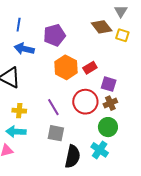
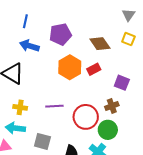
brown diamond: (102, 27) -> (100, 44), moved
purple square: (109, 84) -> (122, 83), moved
red circle: (85, 102) -> (86, 117), moved
purple line: (53, 107) -> (54, 106), turned -66
gray square: (56, 133) -> (42, 141), moved

